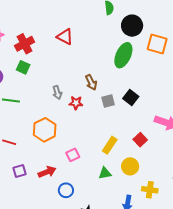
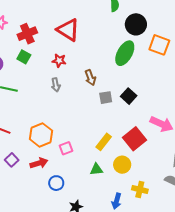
red triangle: (65, 37) -> (68, 30), size x1.4
red star: (76, 103) -> (59, 61), moved
orange hexagon: (45, 130) -> (41, 135), moved
red square: (140, 140) -> (134, 139), size x1.6
purple square: (20, 171) -> (12, 160), turned -32

